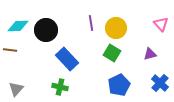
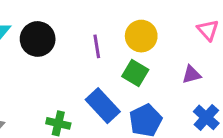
purple line: (91, 23) -> (97, 46), moved
blue rectangle: (67, 59) -> (103, 106), moved

